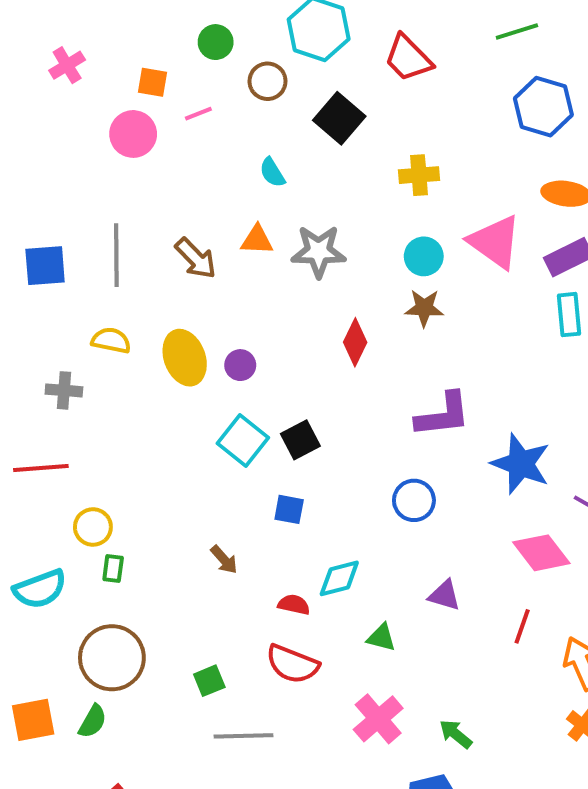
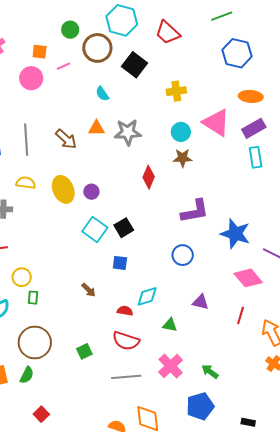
brown circle: (268, 81) -> (97, 48), size x1.5
gray line: (243, 736) -> (126, 377), moved

